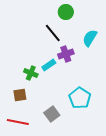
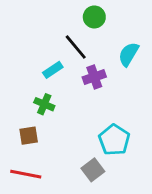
cyan rectangle: (49, 65) -> (53, 70), moved
gray square: (52, 114) -> (93, 170), moved

